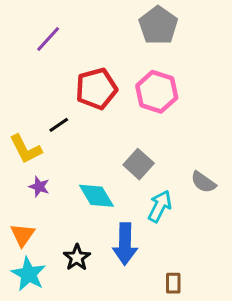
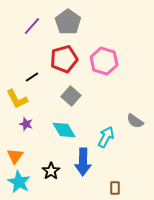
gray pentagon: (158, 25) -> (68, 22), moved
black line: (59, 125) -> (32, 77), moved
gray square: (139, 164) -> (71, 96), moved

